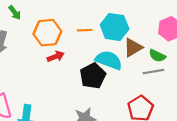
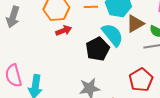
cyan semicircle: (109, 60) -> (112, 35), turned 30

